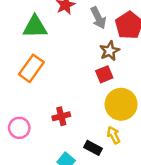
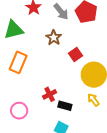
brown star: (110, 51) -> (54, 38), moved
black rectangle: (93, 148) -> (65, 106), moved

